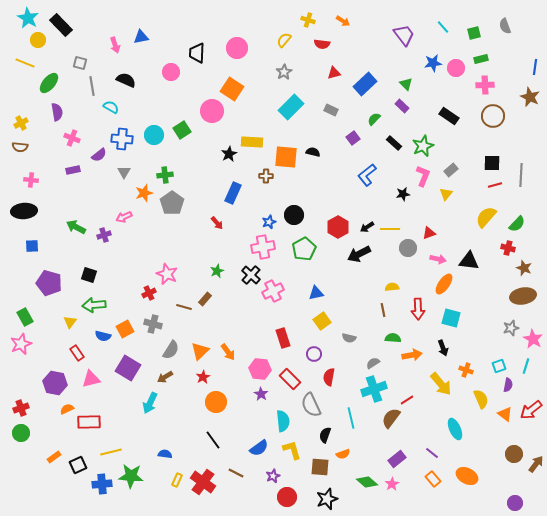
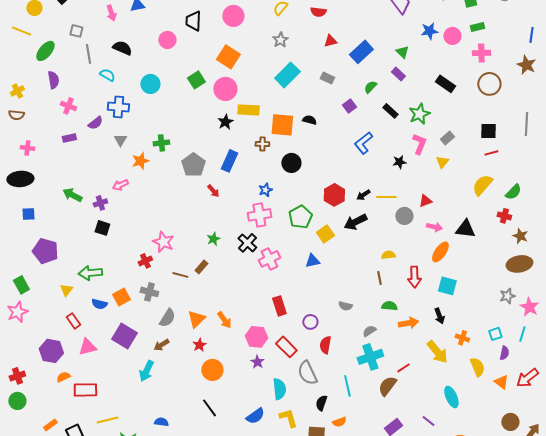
pink circle: (212, 111) -> (225, 89), moved
green square: (182, 130) -> (196, 80), moved
cyan circle: (154, 135) -> (150, 84), moved
gray line: (521, 175) -> (526, 124), moved
gray pentagon: (172, 203) -> (193, 165), moved
black circle: (294, 215) -> (291, 163), moved
black square: (89, 275) -> (102, 228), moved
yellow square: (322, 321) -> (325, 234), moved

